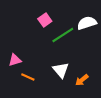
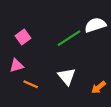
pink square: (45, 20) -> (23, 37), moved
orange arrow: (82, 80) -> (99, 87), moved

